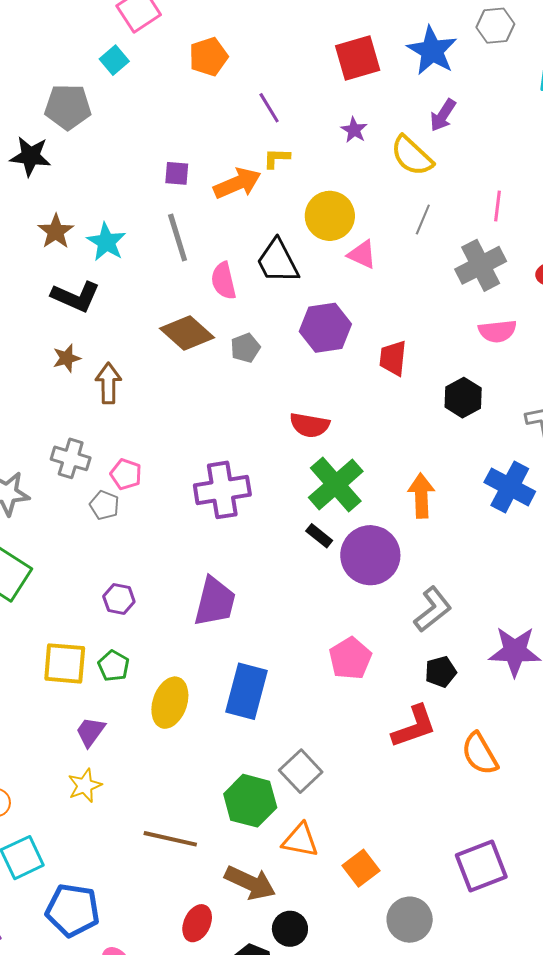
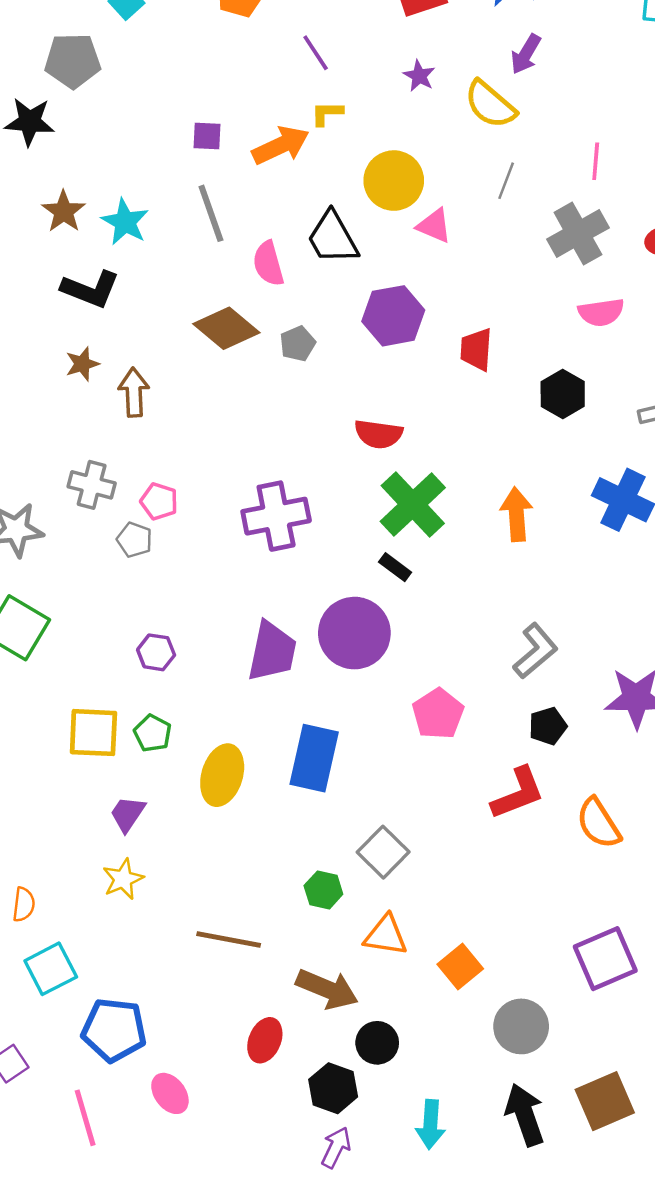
purple circle: (370, 555) -> (354, 633), moved
green hexagon: (250, 801) -> (323, 890), size x0.6

